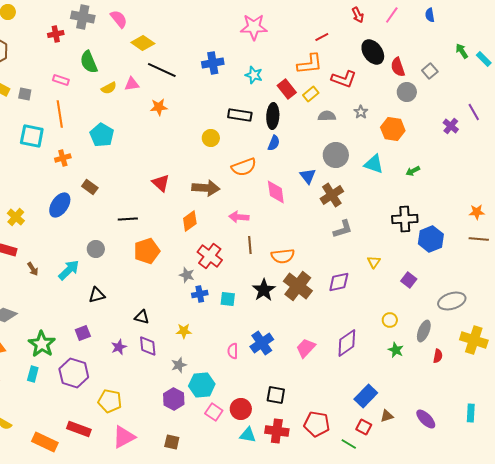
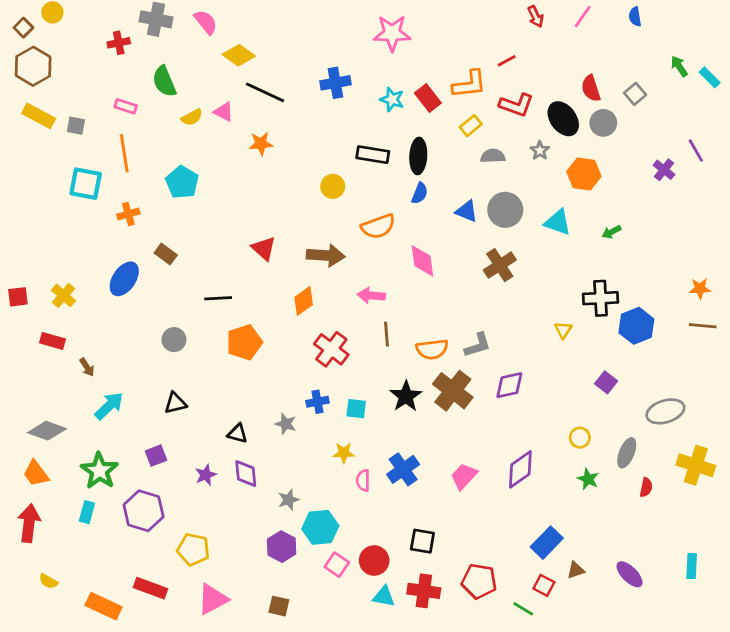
red line: (322, 37) -> (507, 61), moved
black ellipse: (373, 52) -> (563, 119), moved
pink triangle: (132, 84) -> (224, 112), turned 35
red rectangle: (287, 89) -> (428, 98), moved
blue triangle: (308, 176) -> (467, 211), moved, turned -30
gray L-shape: (343, 229) -> (478, 345), moved
yellow triangle: (374, 262) -> (563, 330), moved
cyan arrow: (69, 270) -> (109, 406), moved
gray star: (187, 275) -> (286, 424), moved
yellow star: (184, 331) -> (344, 453), moved

